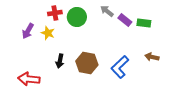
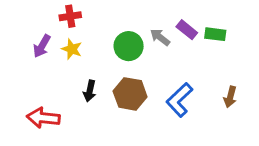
gray arrow: (107, 11) -> (160, 37), moved
red cross: (55, 13) -> (70, 16), moved
green circle: (77, 17) -> (129, 46), moved
brown arrow: (152, 57) -> (230, 97), moved, turned -88

